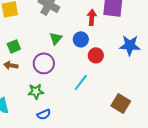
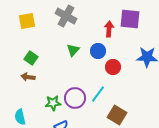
green square: (14, 46) -> (31, 58), turned -32
purple circle: (44, 63) -> (75, 98), moved
brown square: (121, 103) -> (117, 115), moved

